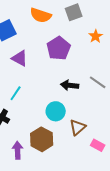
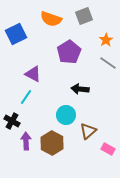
purple triangle: (20, 58) -> (33, 74), moved
gray line: (98, 82) -> (108, 63), moved
purple arrow: (18, 150) -> (26, 141), moved

